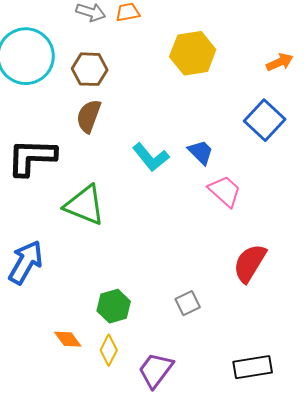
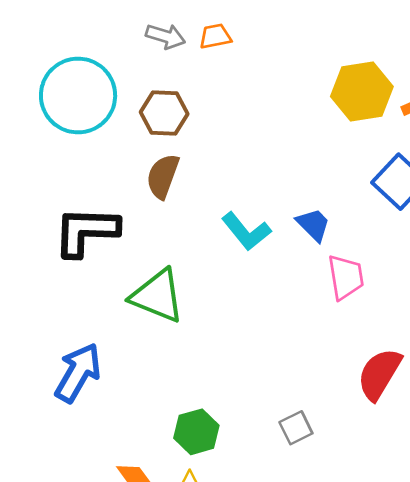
yellow hexagon: (193, 53) -> (362, 91), moved
pink trapezoid: (225, 191) -> (346, 277), turned 39

